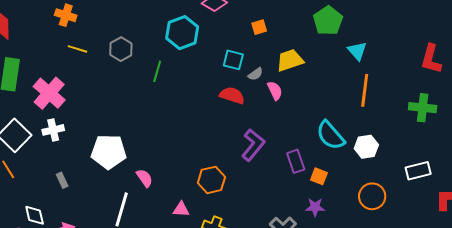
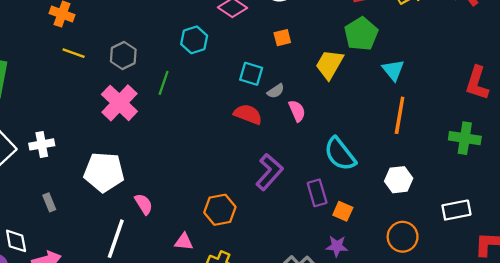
cyan hexagon: (182, 33) -> (194, 40), size x0.7
yellow trapezoid: (290, 60) -> (329, 64), moved, turned -44
pink cross: (49, 93) -> (119, 103), moved
cyan semicircle: (330, 135) -> (340, 154), moved

